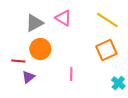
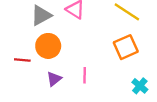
purple triangle: (28, 77) -> (54, 79), moved

